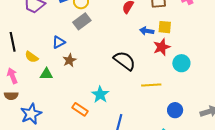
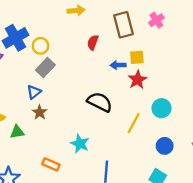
blue triangle: (59, 42) -> (34, 92), moved
cyan circle: (181, 63) -> (161, 108), moved
yellow line: (151, 85) -> (134, 123), turned -48
orange rectangle: (80, 109) -> (51, 164), moved

